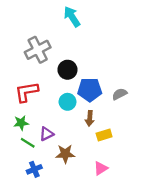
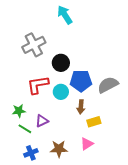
red L-shape: (27, 92) -> (38, 85), moved
gray semicircle: (120, 94) -> (108, 85), size x1.5
brown star: (65, 154) -> (59, 149), moved
pink triangle: (101, 168) -> (87, 144), moved

